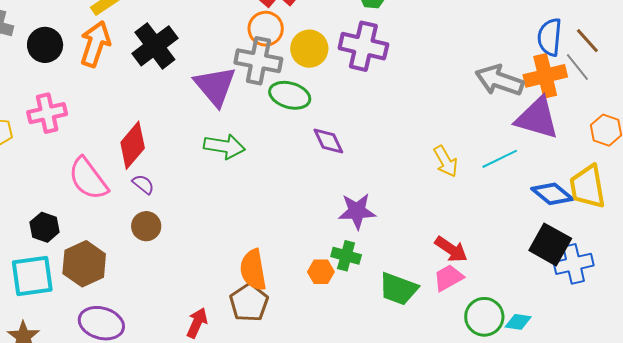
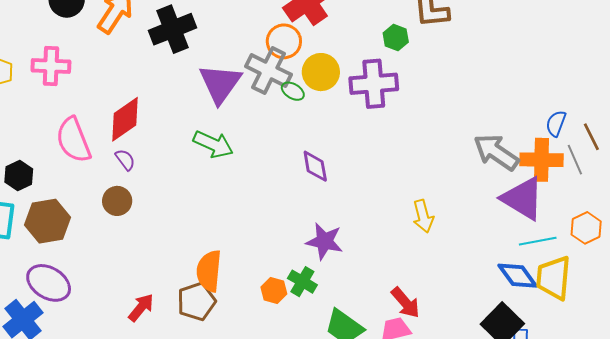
blue semicircle: (550, 37) -> (556, 123), size x0.7
purple cross: (363, 46) -> (374, 84), turned -33
green ellipse: (290, 95) -> (293, 91), moved, size x0.6
cyan line: (500, 159) -> (538, 241), moved

